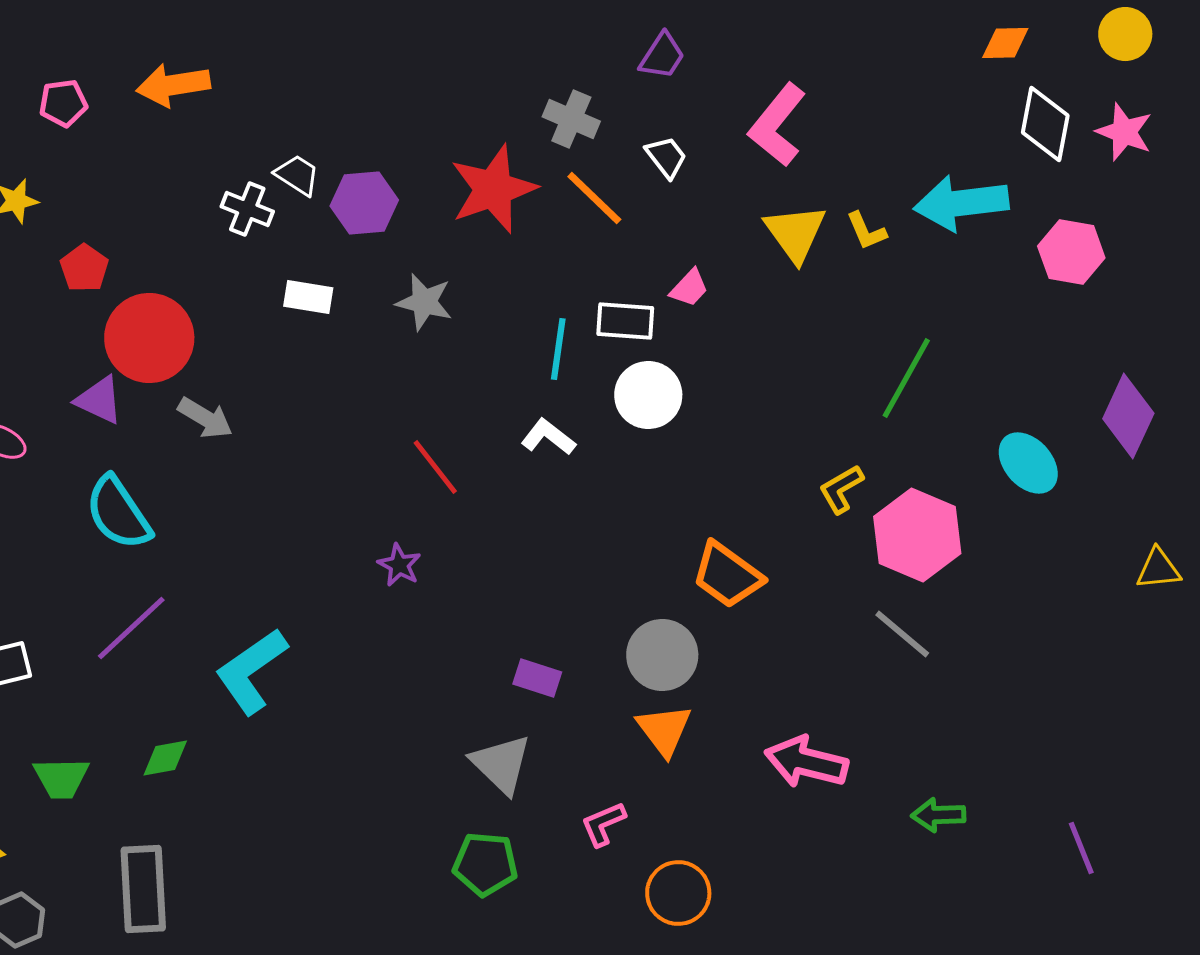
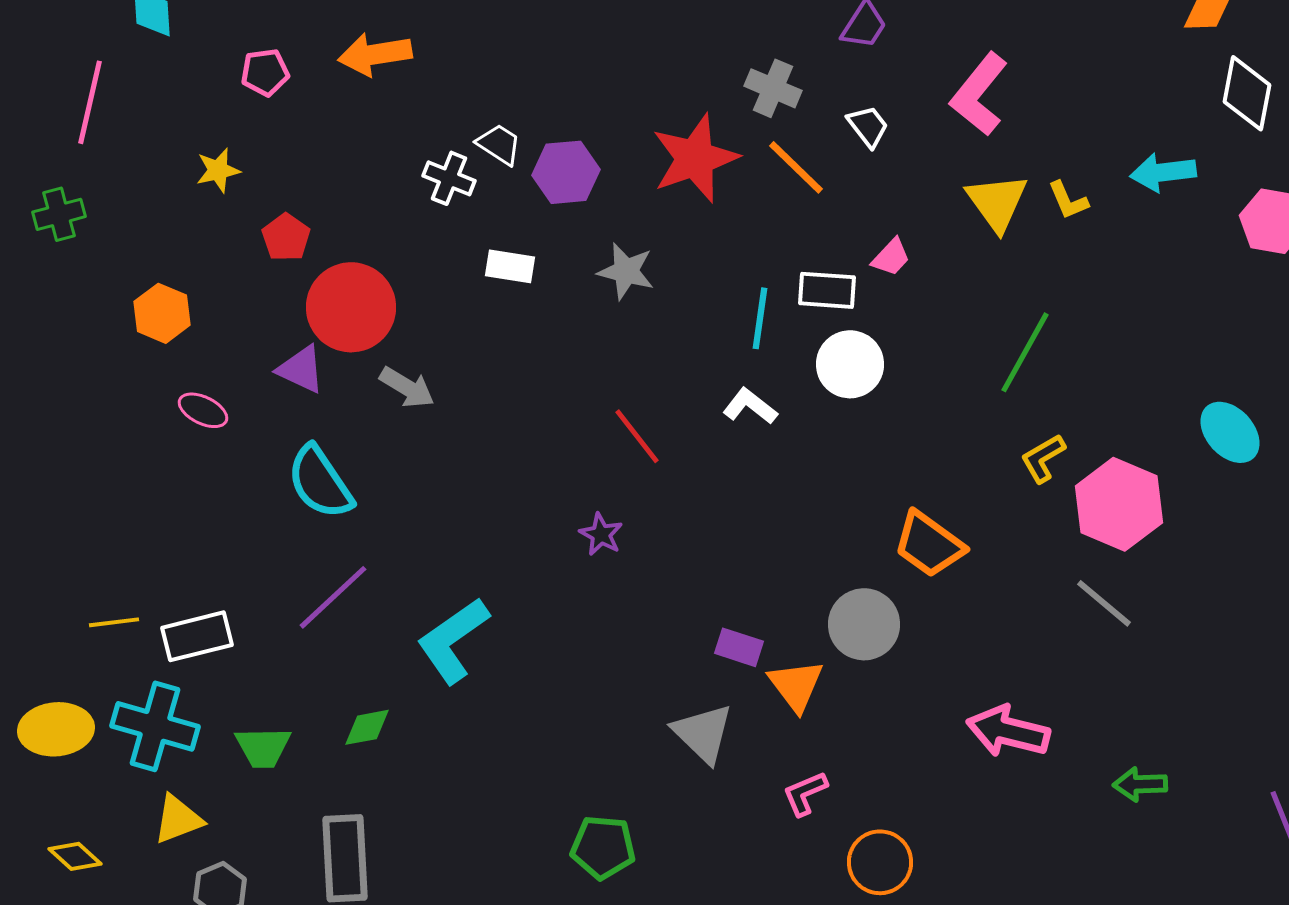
cyan arrow: (961, 203) -> (1163, 172), size x0.7
green line: (906, 378) -> (1025, 352), moved
orange triangle: (664, 730) -> (796, 685), moved
green pentagon: (485, 864) -> (603, 847), moved

